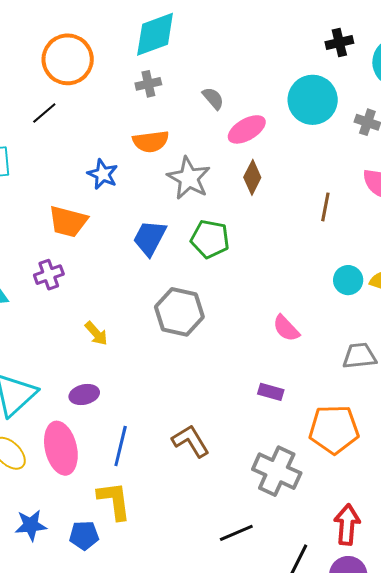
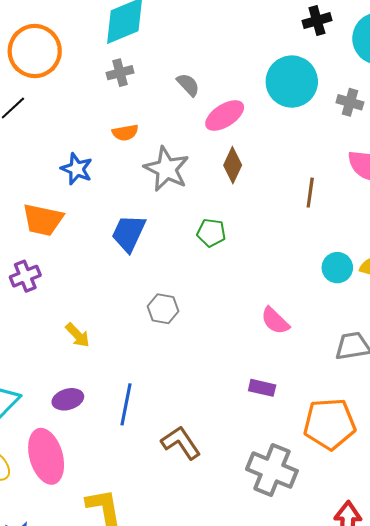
orange semicircle: (151, 141) -> (125, 133), size x0.7
green pentagon: (210, 239) -> (211, 233), moved, size x0.7
gray hexagon: (179, 312) -> (163, 309), size x0.6
blue line: (121, 446) -> (126, 404), moved

